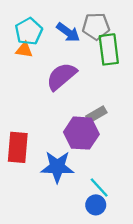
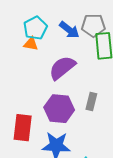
gray rectangle: (96, 114) -> (91, 101), turned -48
purple hexagon: (81, 133) -> (59, 109), moved

